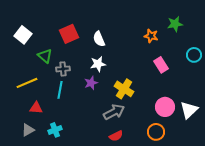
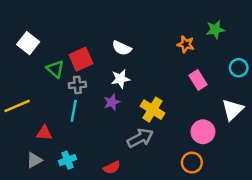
red square: (69, 34) -> (81, 59), moved
white semicircle: (99, 39) -> (122, 48), turned -42
yellow line: (27, 83) -> (17, 106), moved
white triangle: (189, 110) -> (233, 110), moved
red semicircle: (116, 136) -> (112, 167), moved

